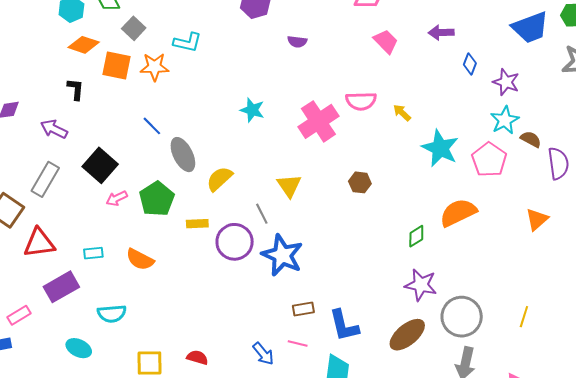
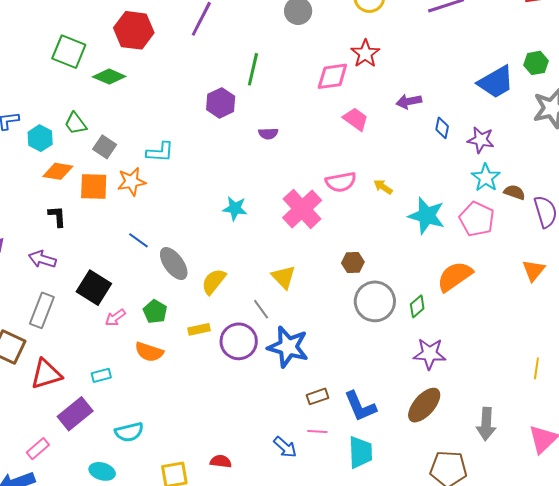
green pentagon: (157, 199) -> (155, 312), size x0.7
orange semicircle: (140, 259) -> (149, 352), moved
gray circle: (462, 317) -> (375, 301), moved

